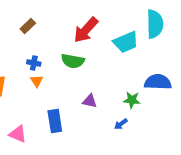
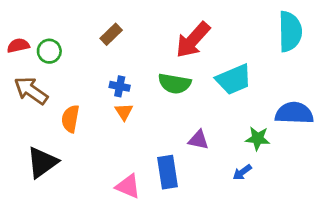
cyan trapezoid: (126, 42) -> (234, 79), moved
blue rectangle: (55, 121) -> (168, 172), moved
pink triangle: (18, 134) -> (128, 186), moved

